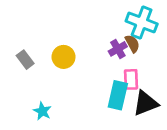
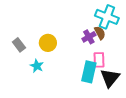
black triangle: (146, 103) -> (110, 78), turned -30
cyan star: (42, 111) -> (37, 66), moved

